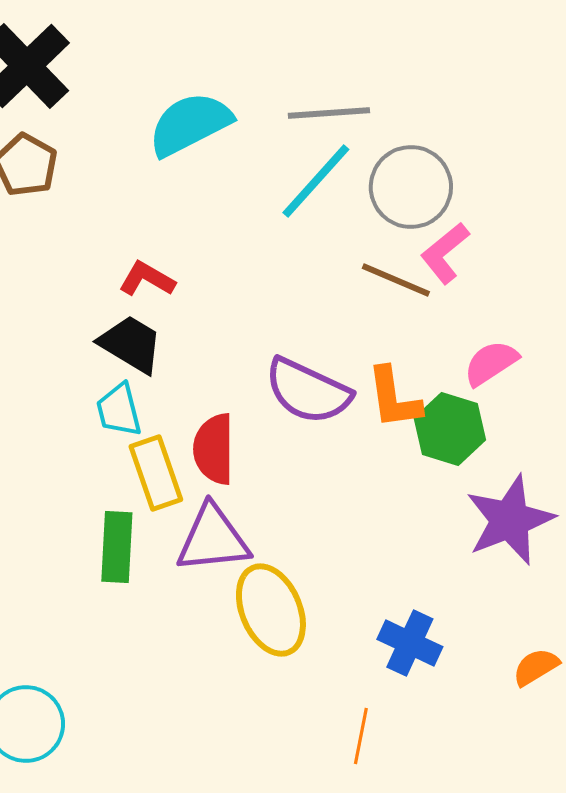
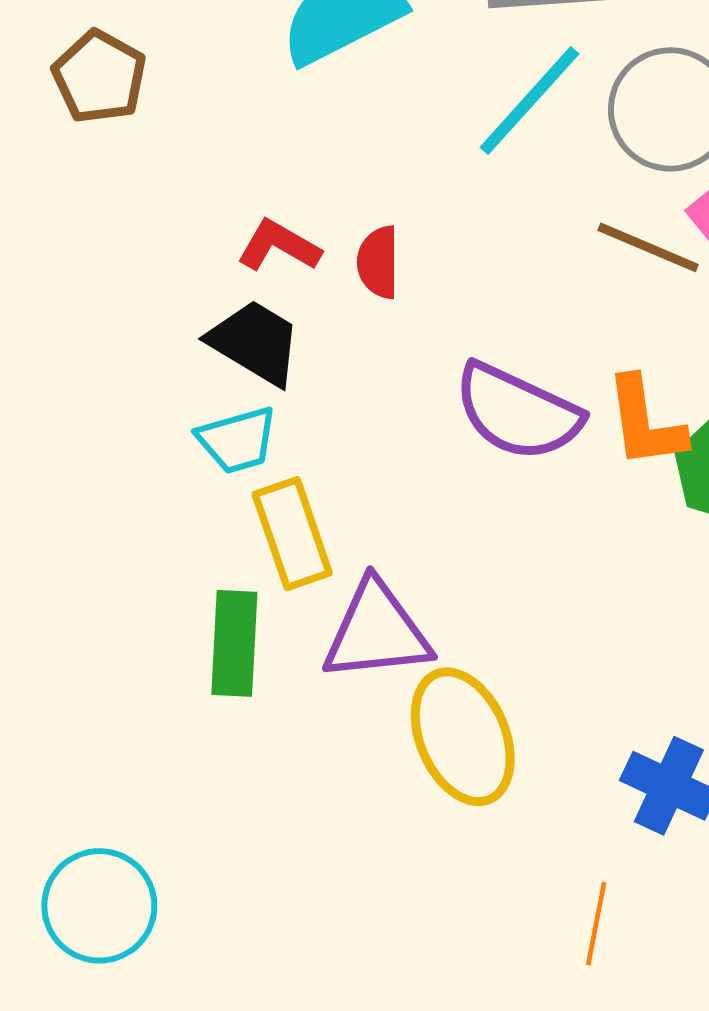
cyan trapezoid: (119, 410) -> (237, 440), turned -92
red semicircle: (214, 449) -> (378, 262), moved, size x0.7

